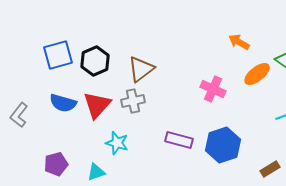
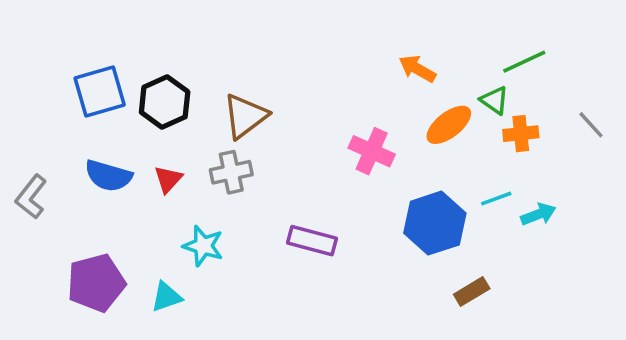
red triangle: (97, 105) -> (168, 179), size x0.6
blue hexagon: (223, 145) -> (435, 223), moved
purple pentagon: (56, 164) -> (96, 283), size x1.4

